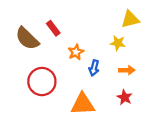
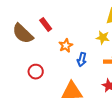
red circle: (42, 82) -> (36, 72), size x0.6

